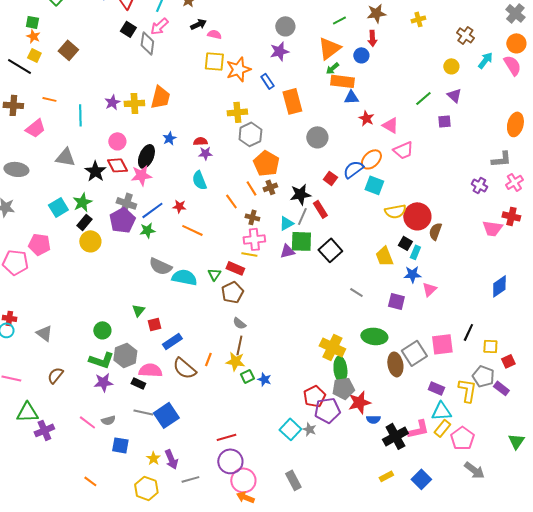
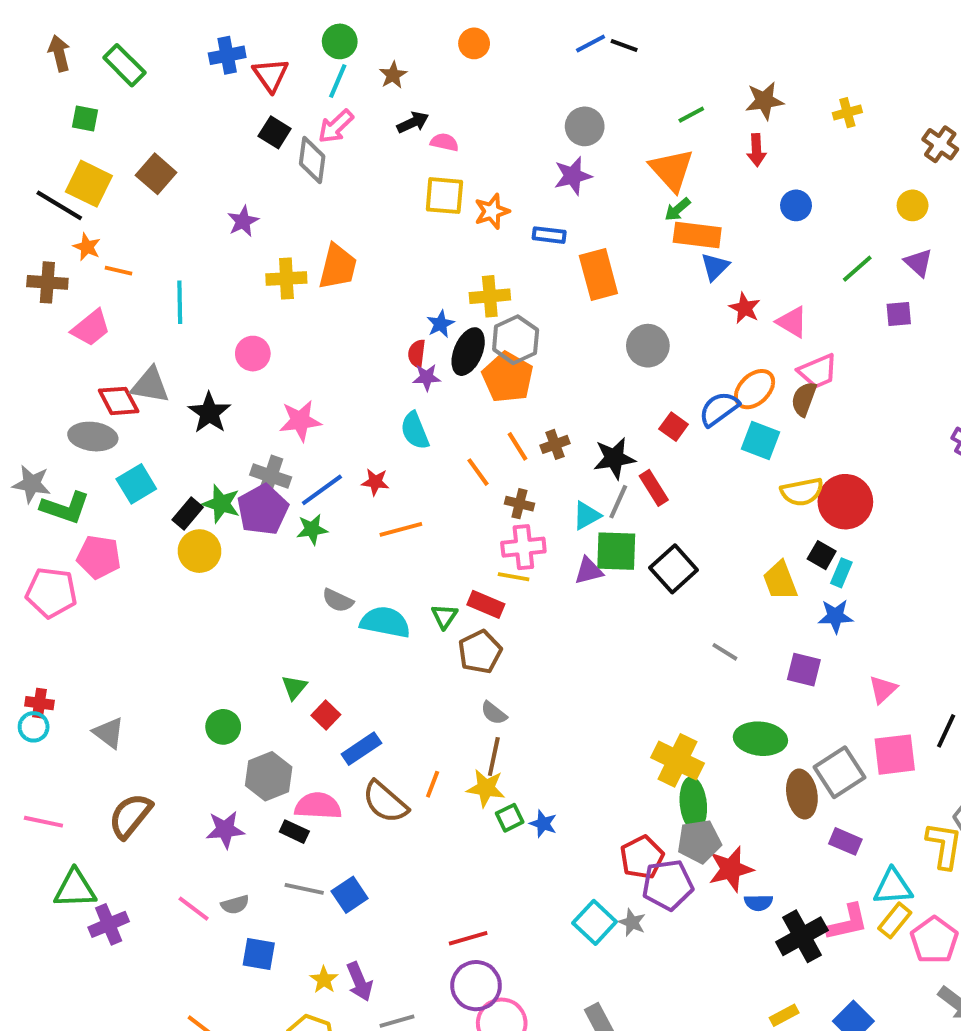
orange star: (33, 36) -> (87, 247), moved
orange triangle: (329, 48) -> (672, 170), turned -35
yellow square: (34, 55) -> (89, 184), size x1.6
blue circle: (361, 55) -> (796, 205), moved
orange star: (238, 69) -> (492, 211), size x0.7
blue rectangle: (267, 81) -> (549, 235), turned -49
blue triangle: (351, 97) -> (715, 267), turned -42
purple star: (112, 102) -> (243, 221), moved
blue star: (169, 138) -> (440, 324), moved
red semicircle: (200, 141) -> (417, 354), turned -80
black ellipse: (146, 156) -> (468, 352), moved
orange pentagon: (266, 163) -> (508, 377), moved
red diamond: (117, 165) -> (119, 401), moved
gray ellipse: (16, 169) -> (93, 437), moved
green star: (82, 202) -> (221, 504), moved, turned -30
orange line: (192, 230) -> (401, 529), turned -40
brown semicircle: (435, 231) -> (804, 399), moved
gray semicircle: (160, 266) -> (338, 600), size x0.7
pink triangle: (429, 289) -> (883, 689), moved
red square: (154, 324) -> (326, 715), turned -32
green L-shape: (101, 360) -> (65, 508), moved
brown semicircle: (55, 375) -> (130, 816), size x1.4
purple rectangle: (436, 388) -> (845, 841), moved
blue square: (166, 415) -> (350, 895), size x0.7

